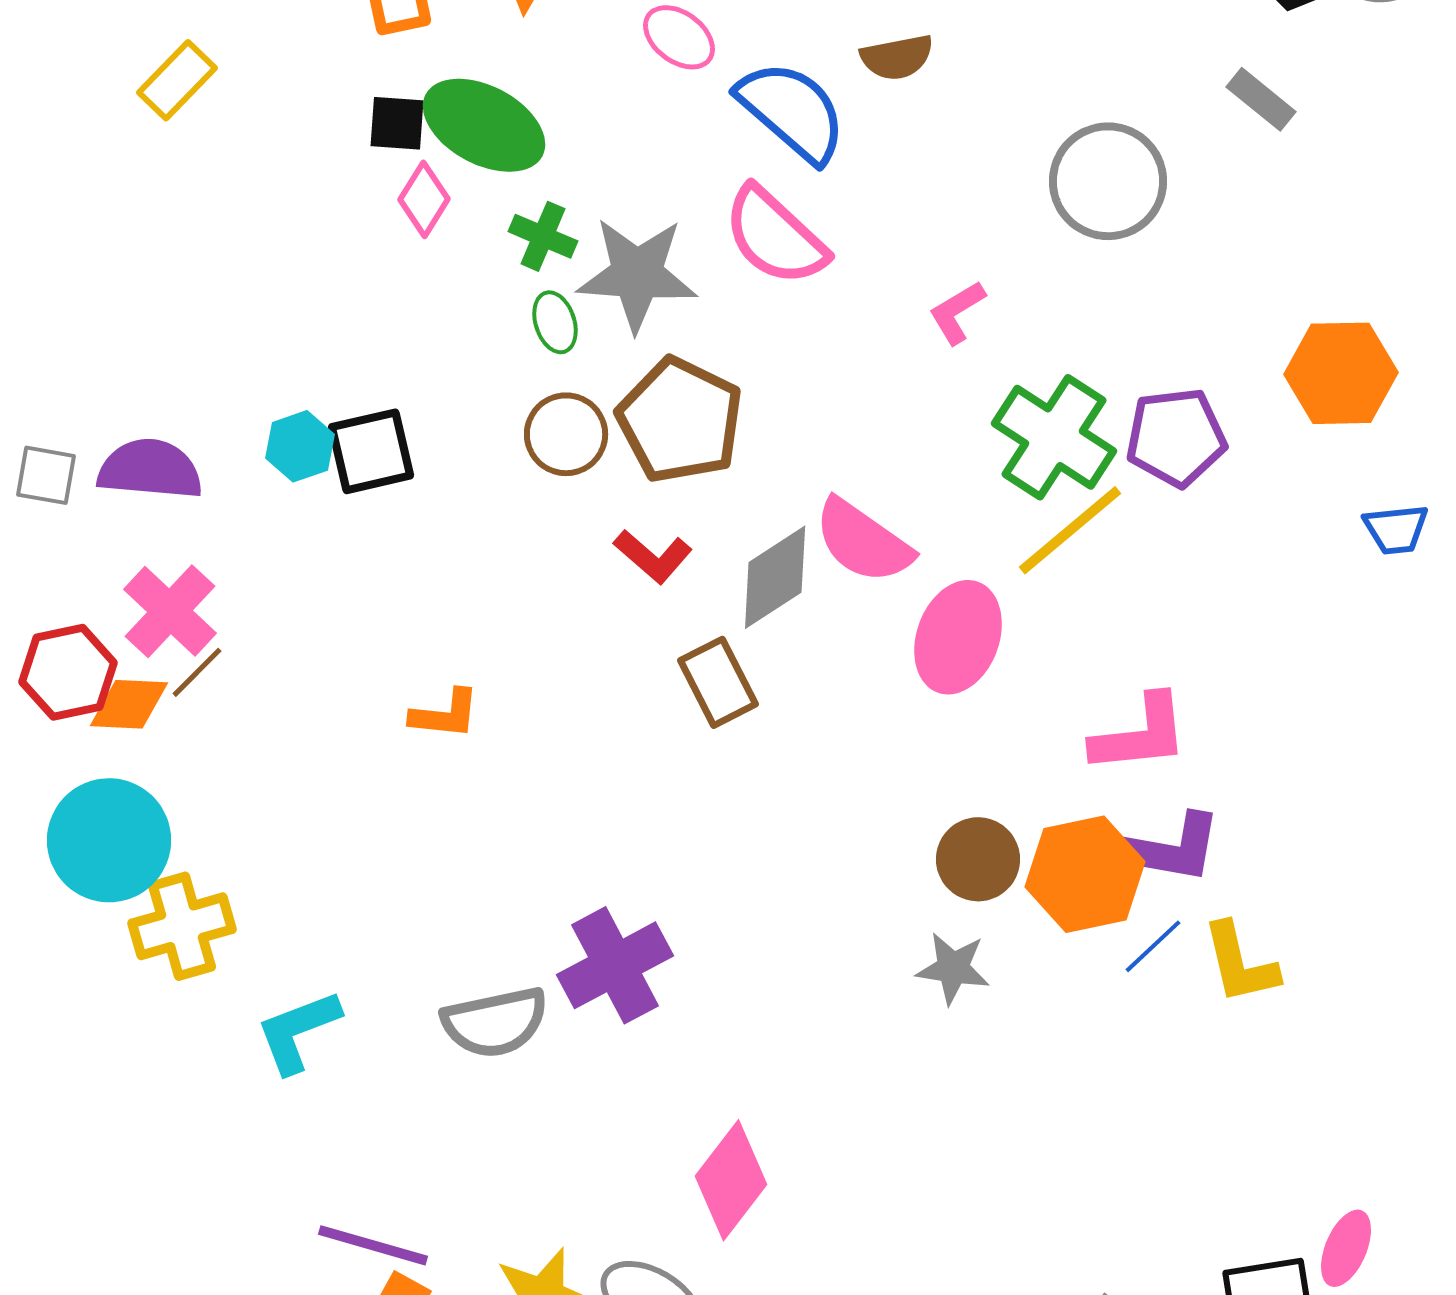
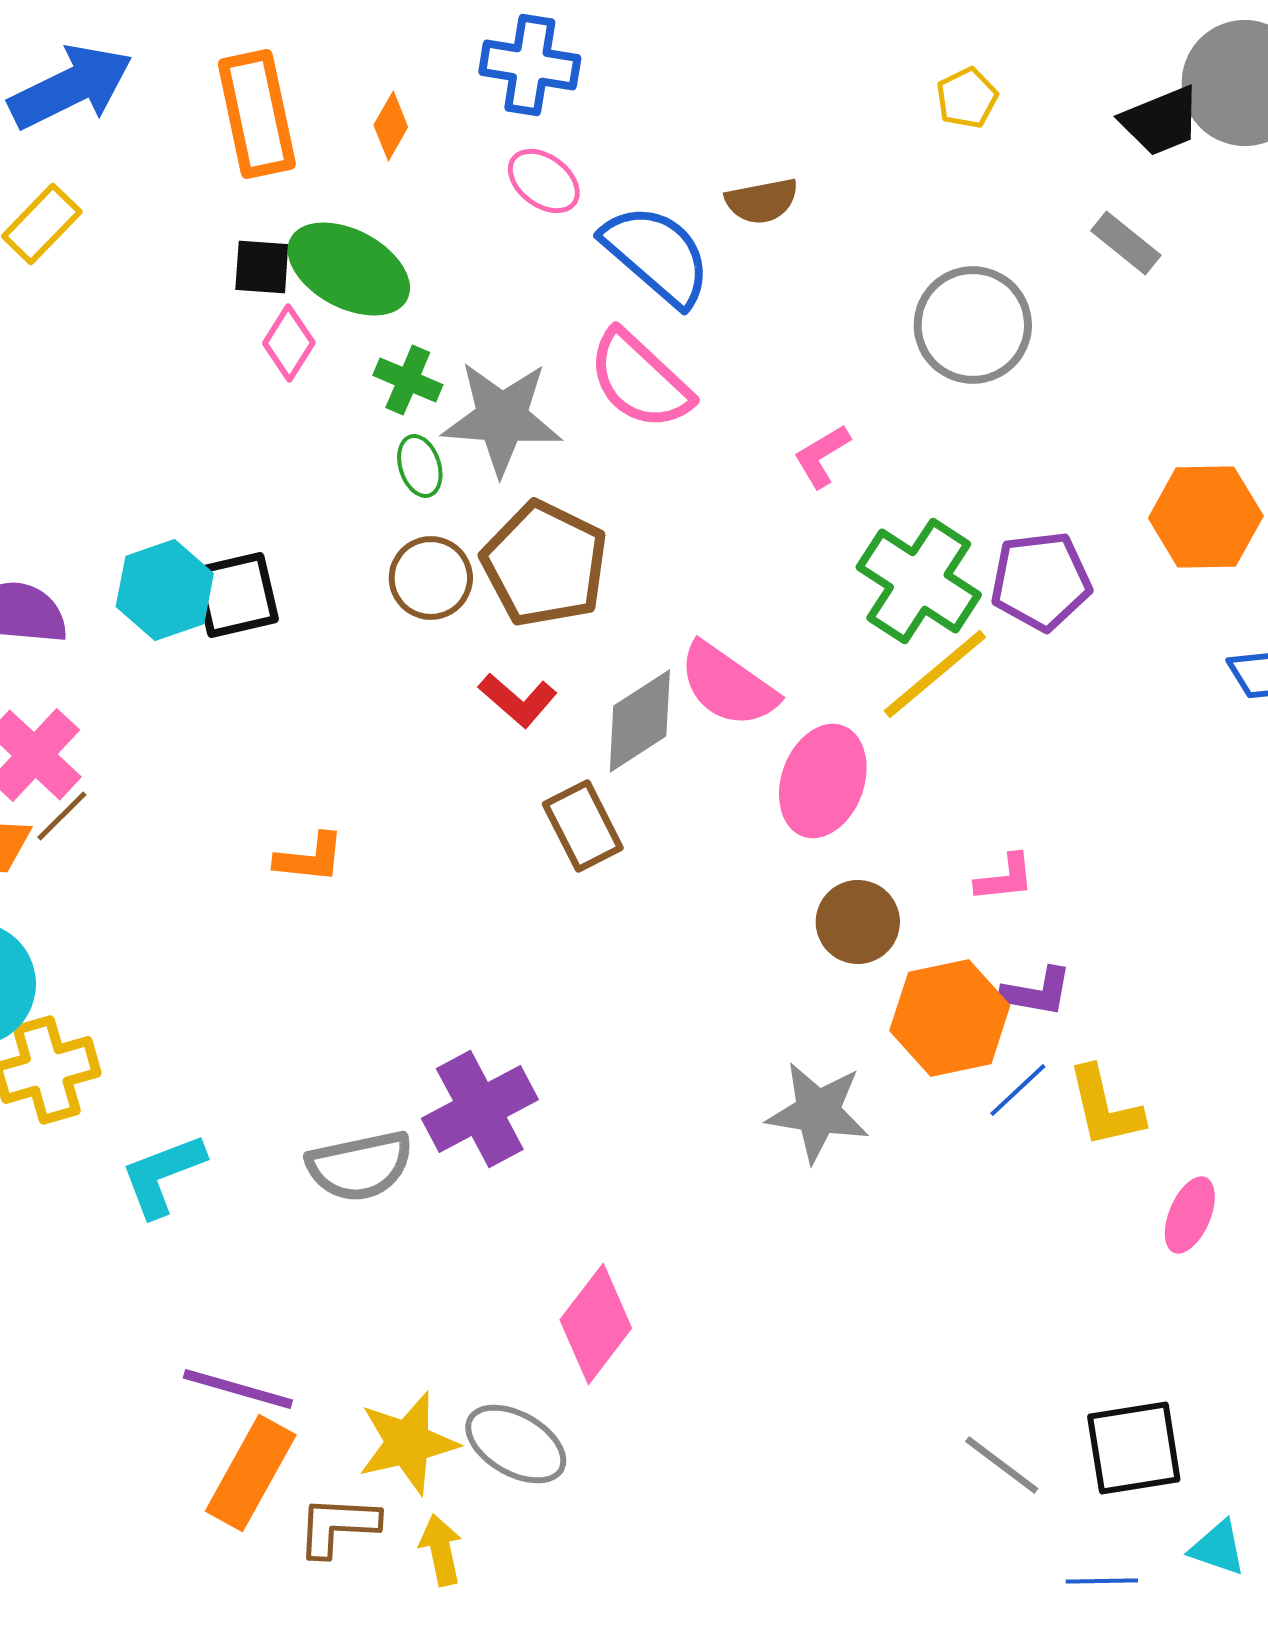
cyan hexagon: (300, 446) -> (165, 590), size x1.4
pink L-shape: (1140, 734) -> (1005, 878), size x0.6
purple L-shape: (1172, 848) -> (1037, 992), size x0.7
brown circle: (978, 859) -> (858, 922), moved
gray star: (953, 968) -> (818, 1112), size x1.4
pink ellipse: (1346, 1248) -> (1190, 1215), moved

